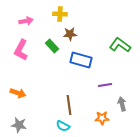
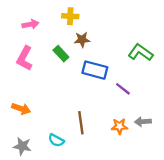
purple line: (105, 85) -> (123, 89), moved, turned 48
gray arrow: (122, 104) -> (143, 122), turned -80
orange star: (102, 118) -> (119, 126), moved
cyan semicircle: (63, 126) -> (56, 140), moved

